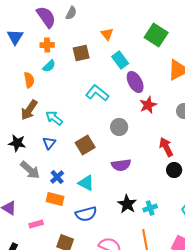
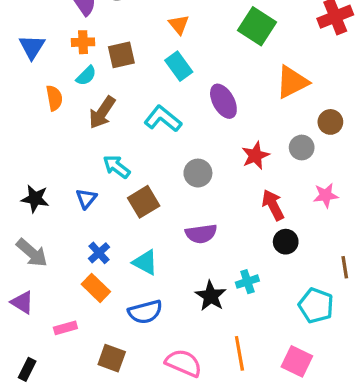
blue triangle: (15, 37) -> (32, 47), moved
brown square: (81, 53) -> (121, 55), moved
cyan rectangle: (120, 60) -> (179, 66), moved
red star: (148, 105) -> (255, 155), moved
brown arrow: (29, 110) -> (102, 112), moved
cyan arrow: (54, 118) -> (117, 167), moved
gray arrow: (30, 170) -> (32, 253), moved
orange rectangle: (55, 199) -> (96, 288), turned 30
cyan cross: (150, 208) -> (247, 282), moved

